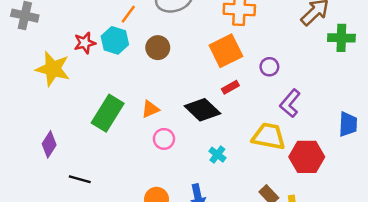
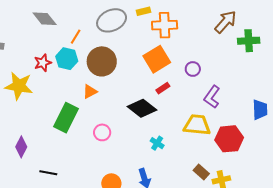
brown circle: (158, 48) -> (102, 61), size x1.5
orange triangle: (150, 109) -> (90, 92), moved
pink circle: (164, 139) -> (102, 132), moved

